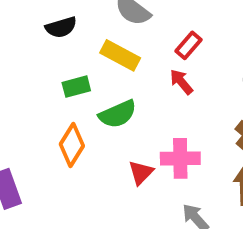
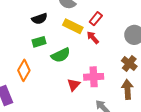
black semicircle: (61, 27) -> (39, 19), moved
yellow rectangle: (120, 55) -> (73, 26), moved
orange diamond: (72, 145) -> (24, 70), moved

